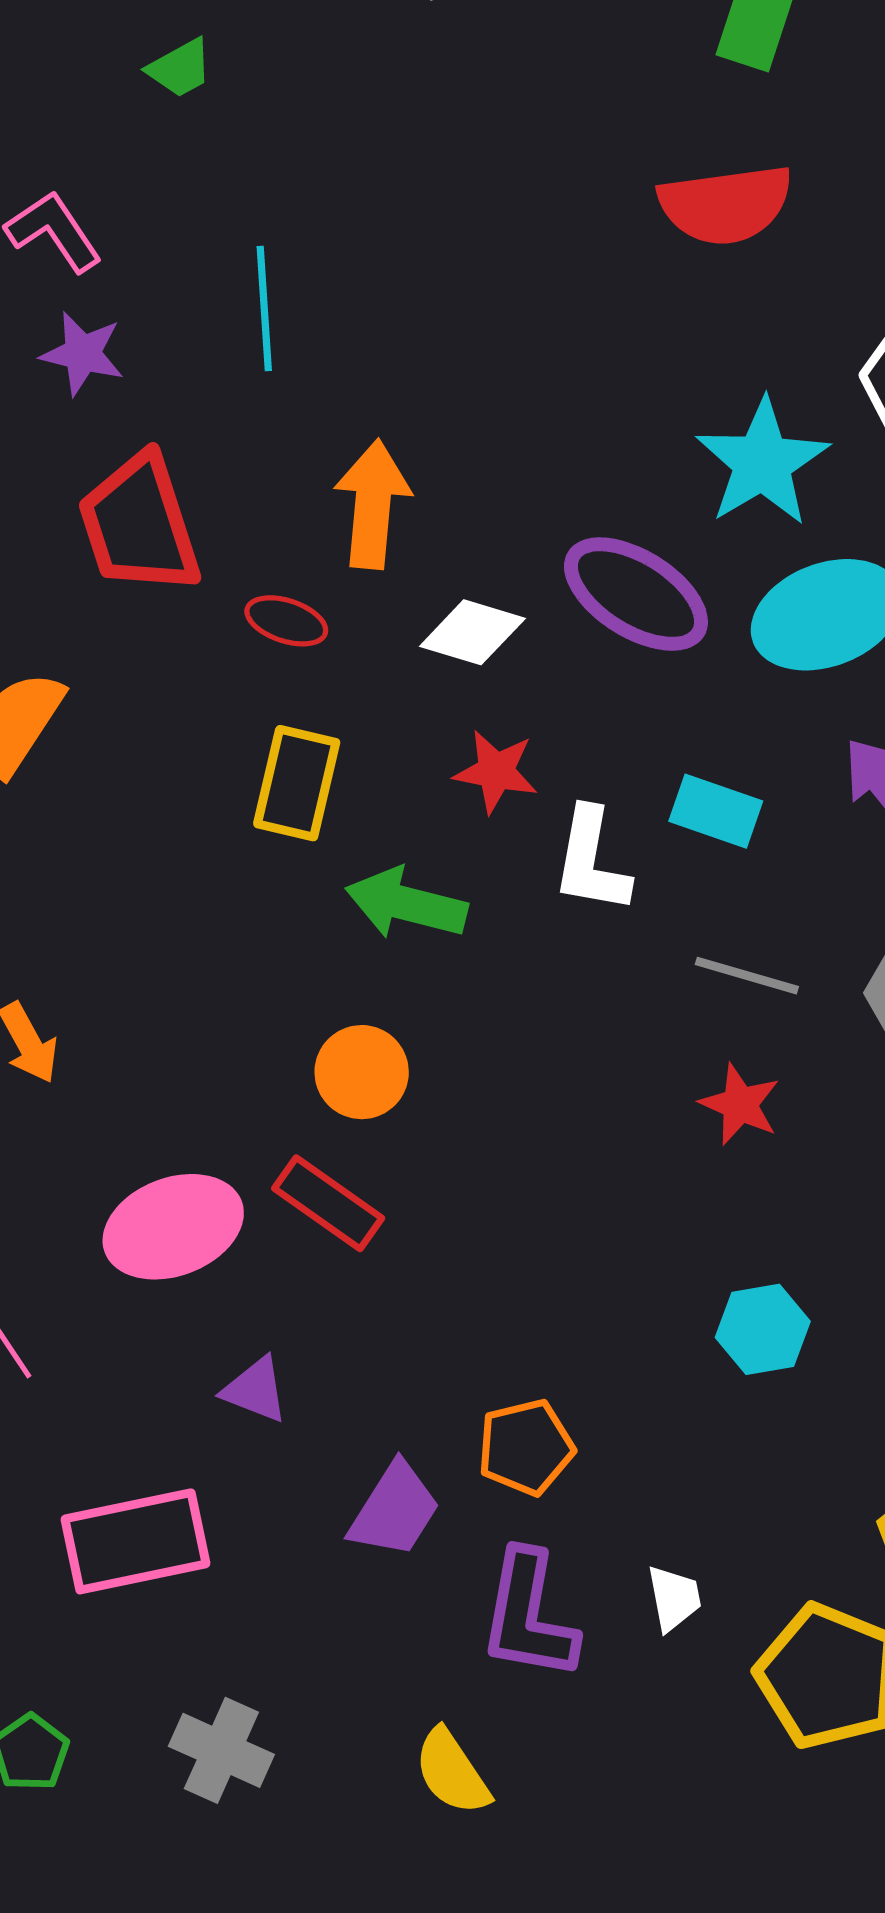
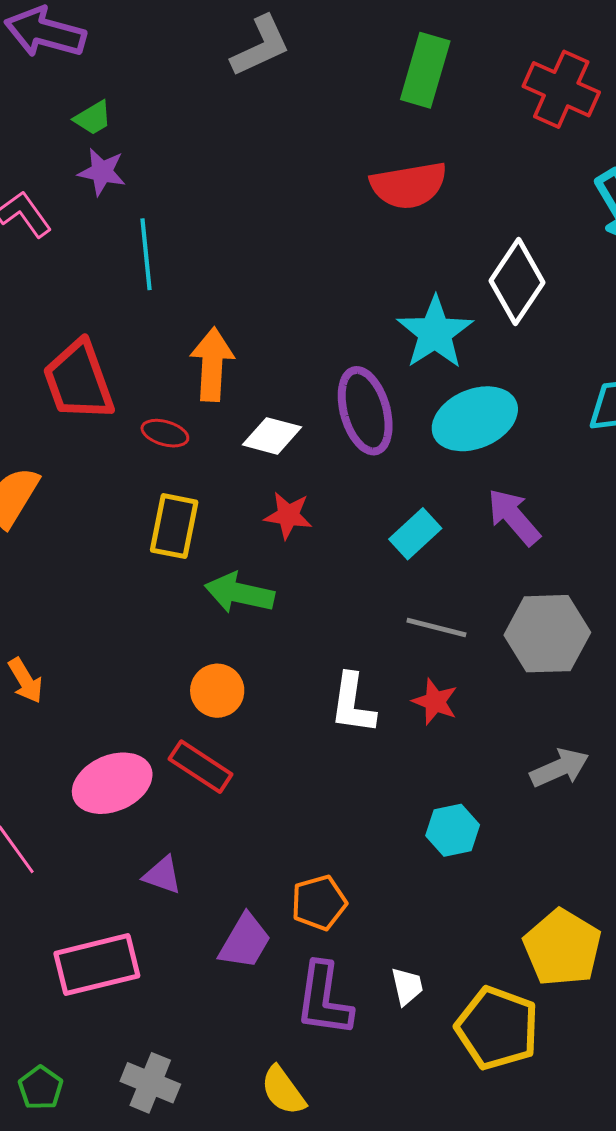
purple star: (82, 354) -> (102, 172), moved
purple ellipse: (636, 594) -> (365, 411), turned 44
cyan rectangle: (716, 811) -> (415, 534), turned -60
white L-shape: (591, 861) -> (353, 704), moved

